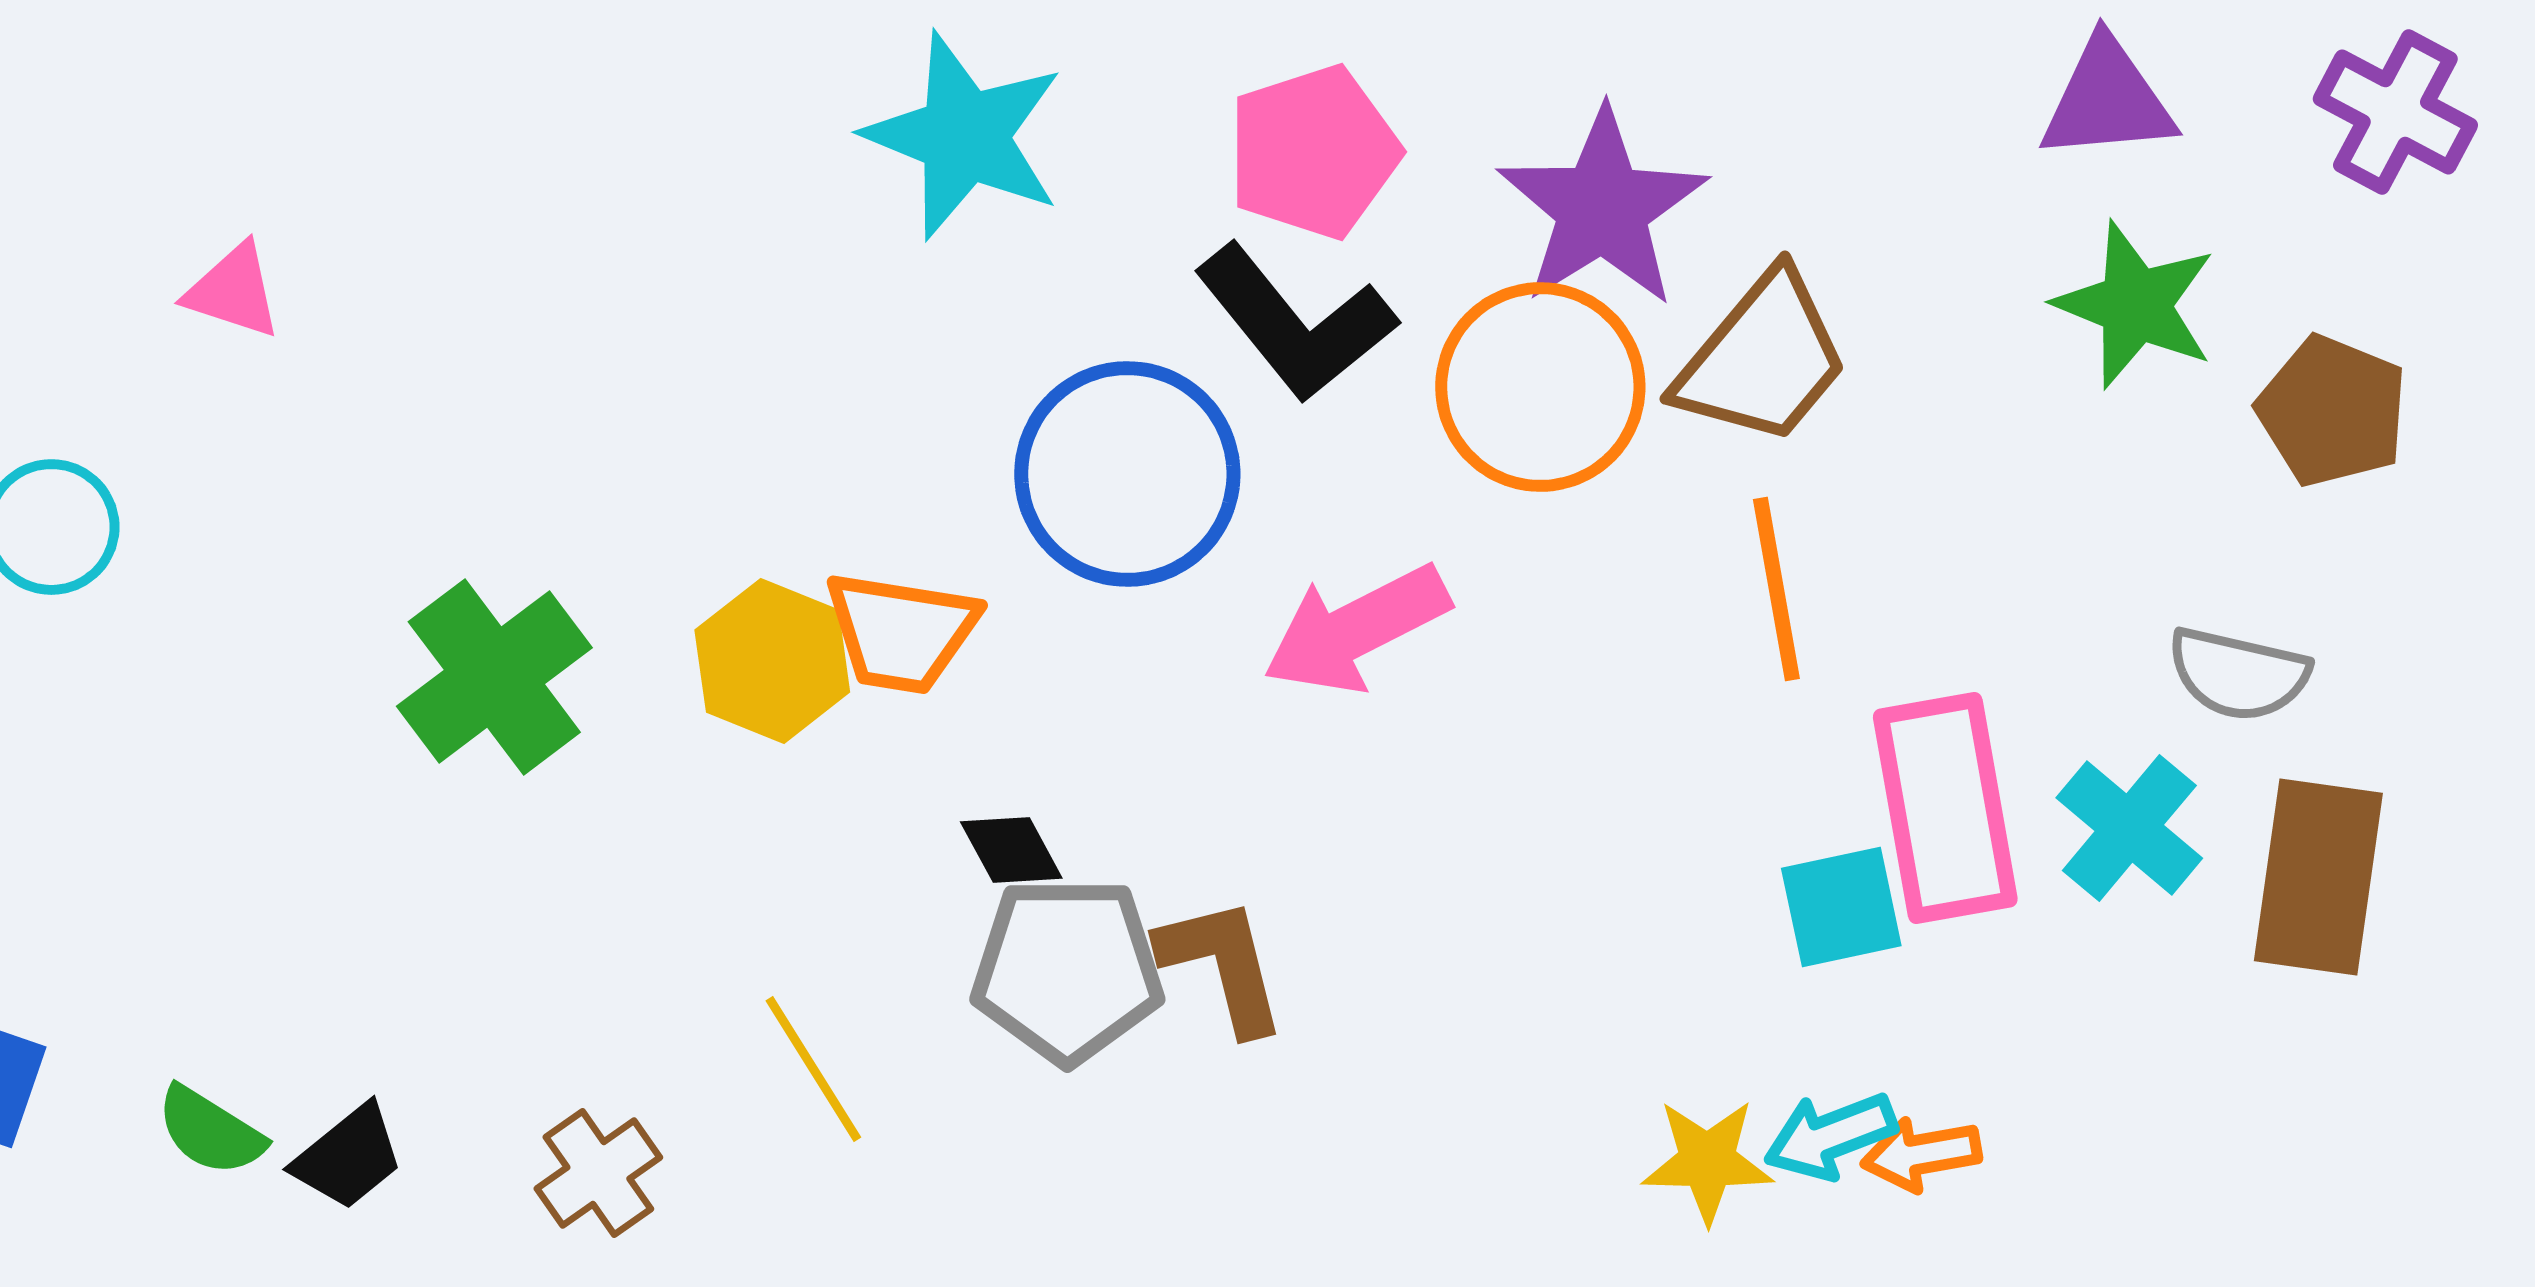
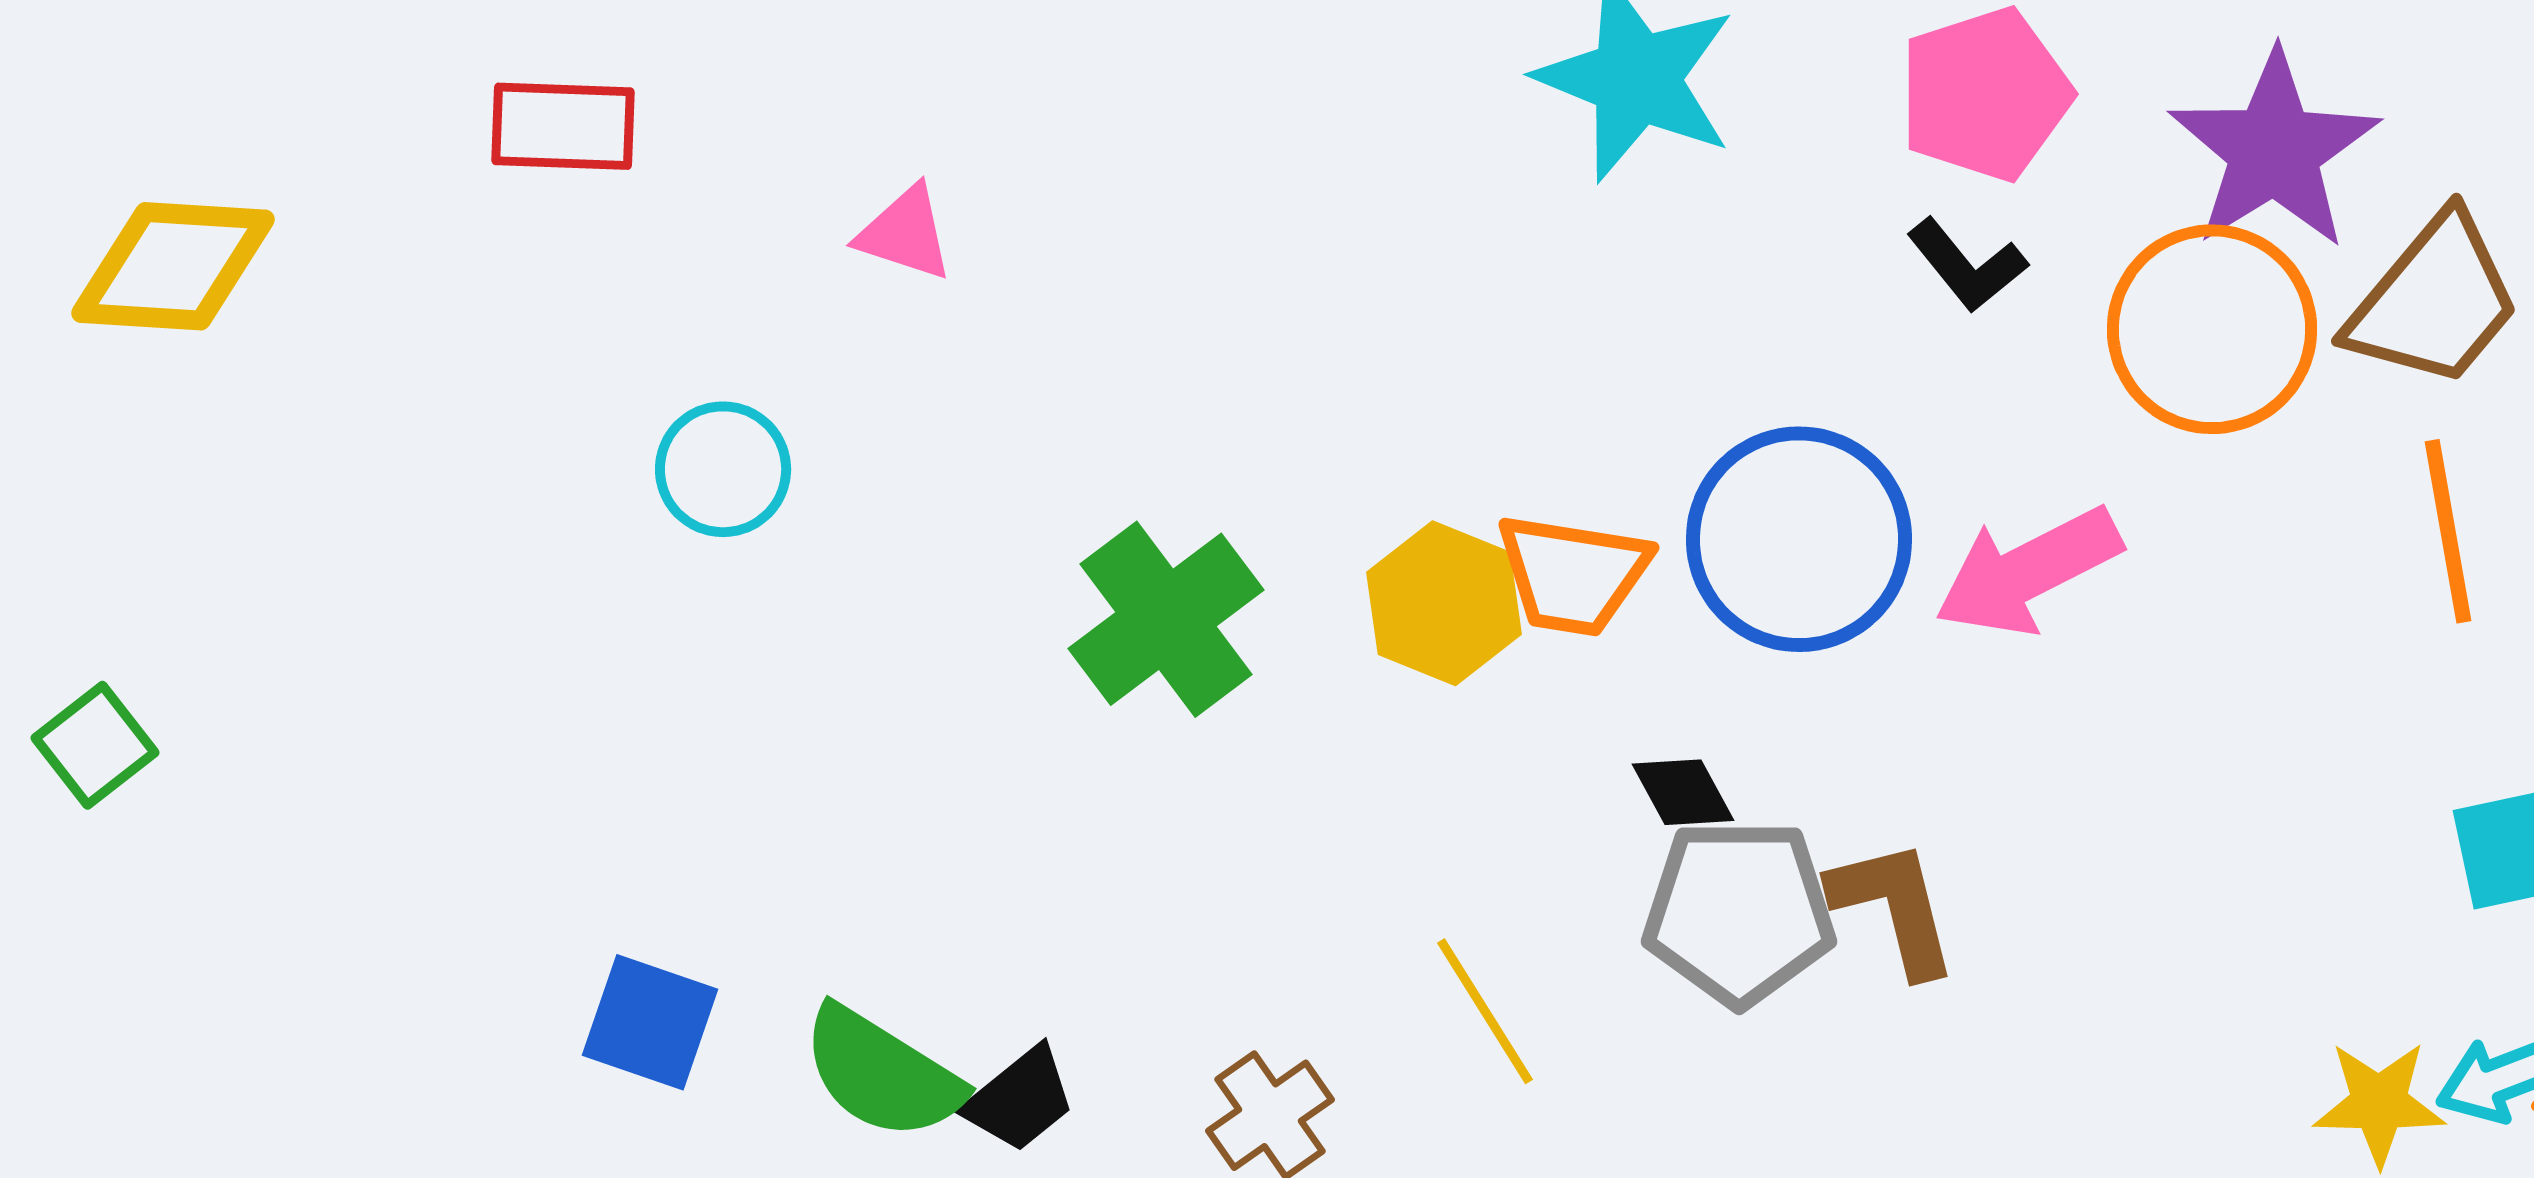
black L-shape: (1295, 323) -> (1967, 265), size x0.6
blue circle: (1127, 474) -> (1799, 539), moved
green semicircle: (210, 1131) -> (882, 1073), size x1.5

